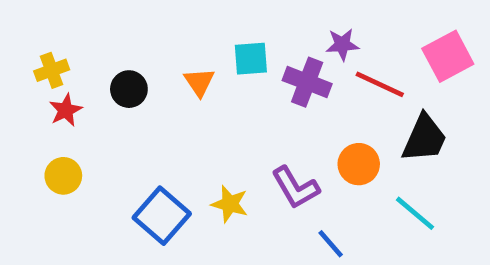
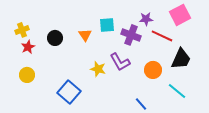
pink square: (448, 56) -> (180, 15), moved
purple L-shape: (295, 188) -> (120, 62), moved
yellow star: (230, 204) -> (98, 69), moved

